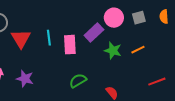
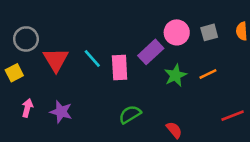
cyan line: (49, 38) -> (92, 58), turned -35
green star: (113, 51) -> (175, 75), turned 30

